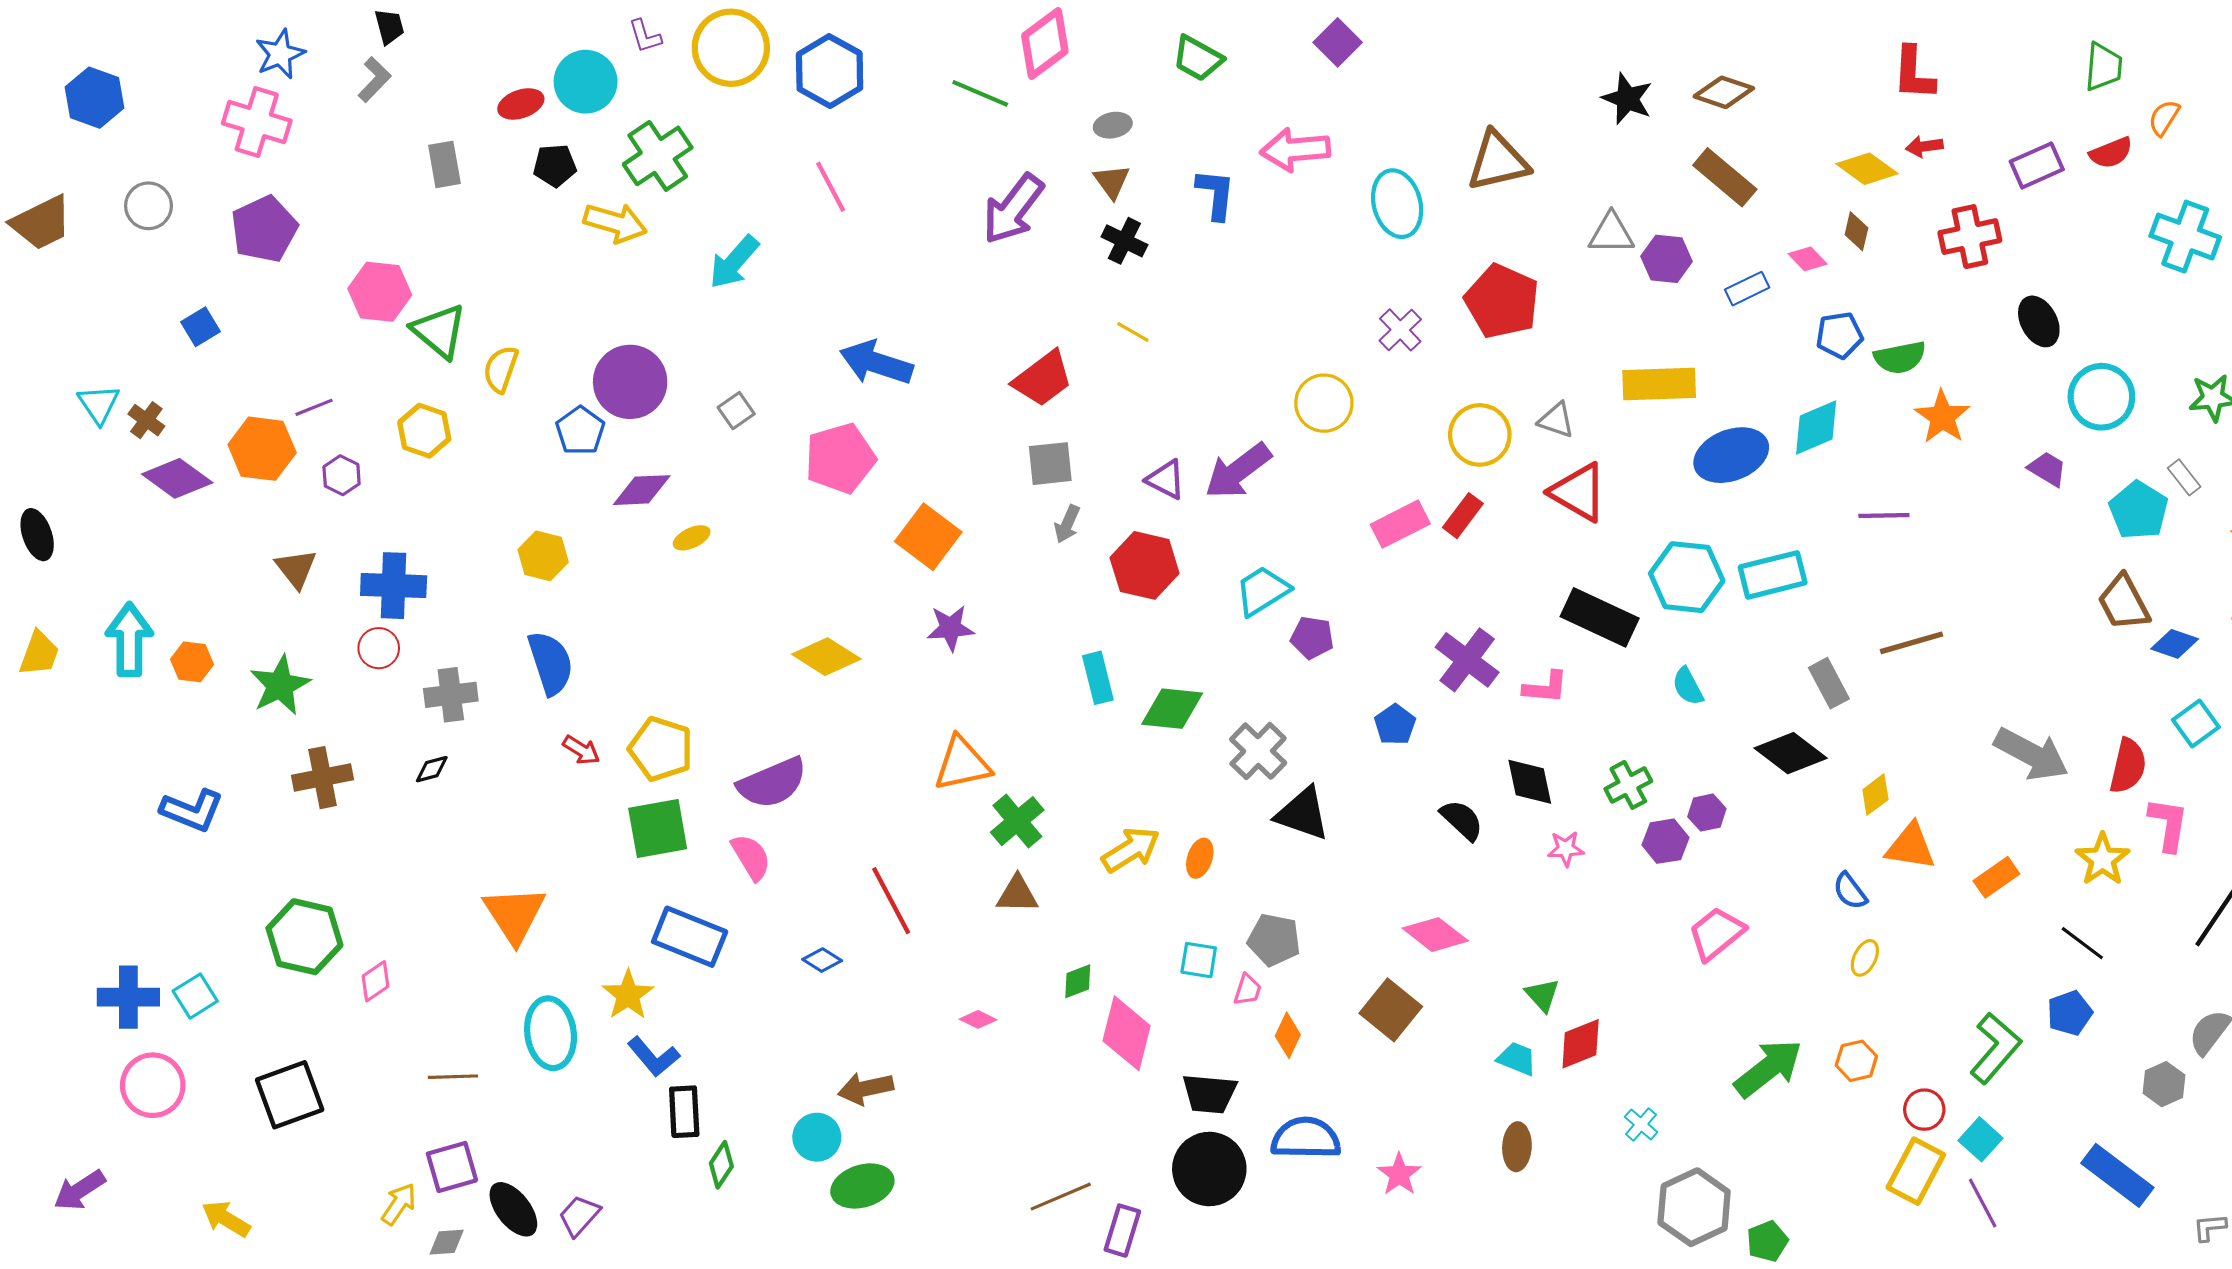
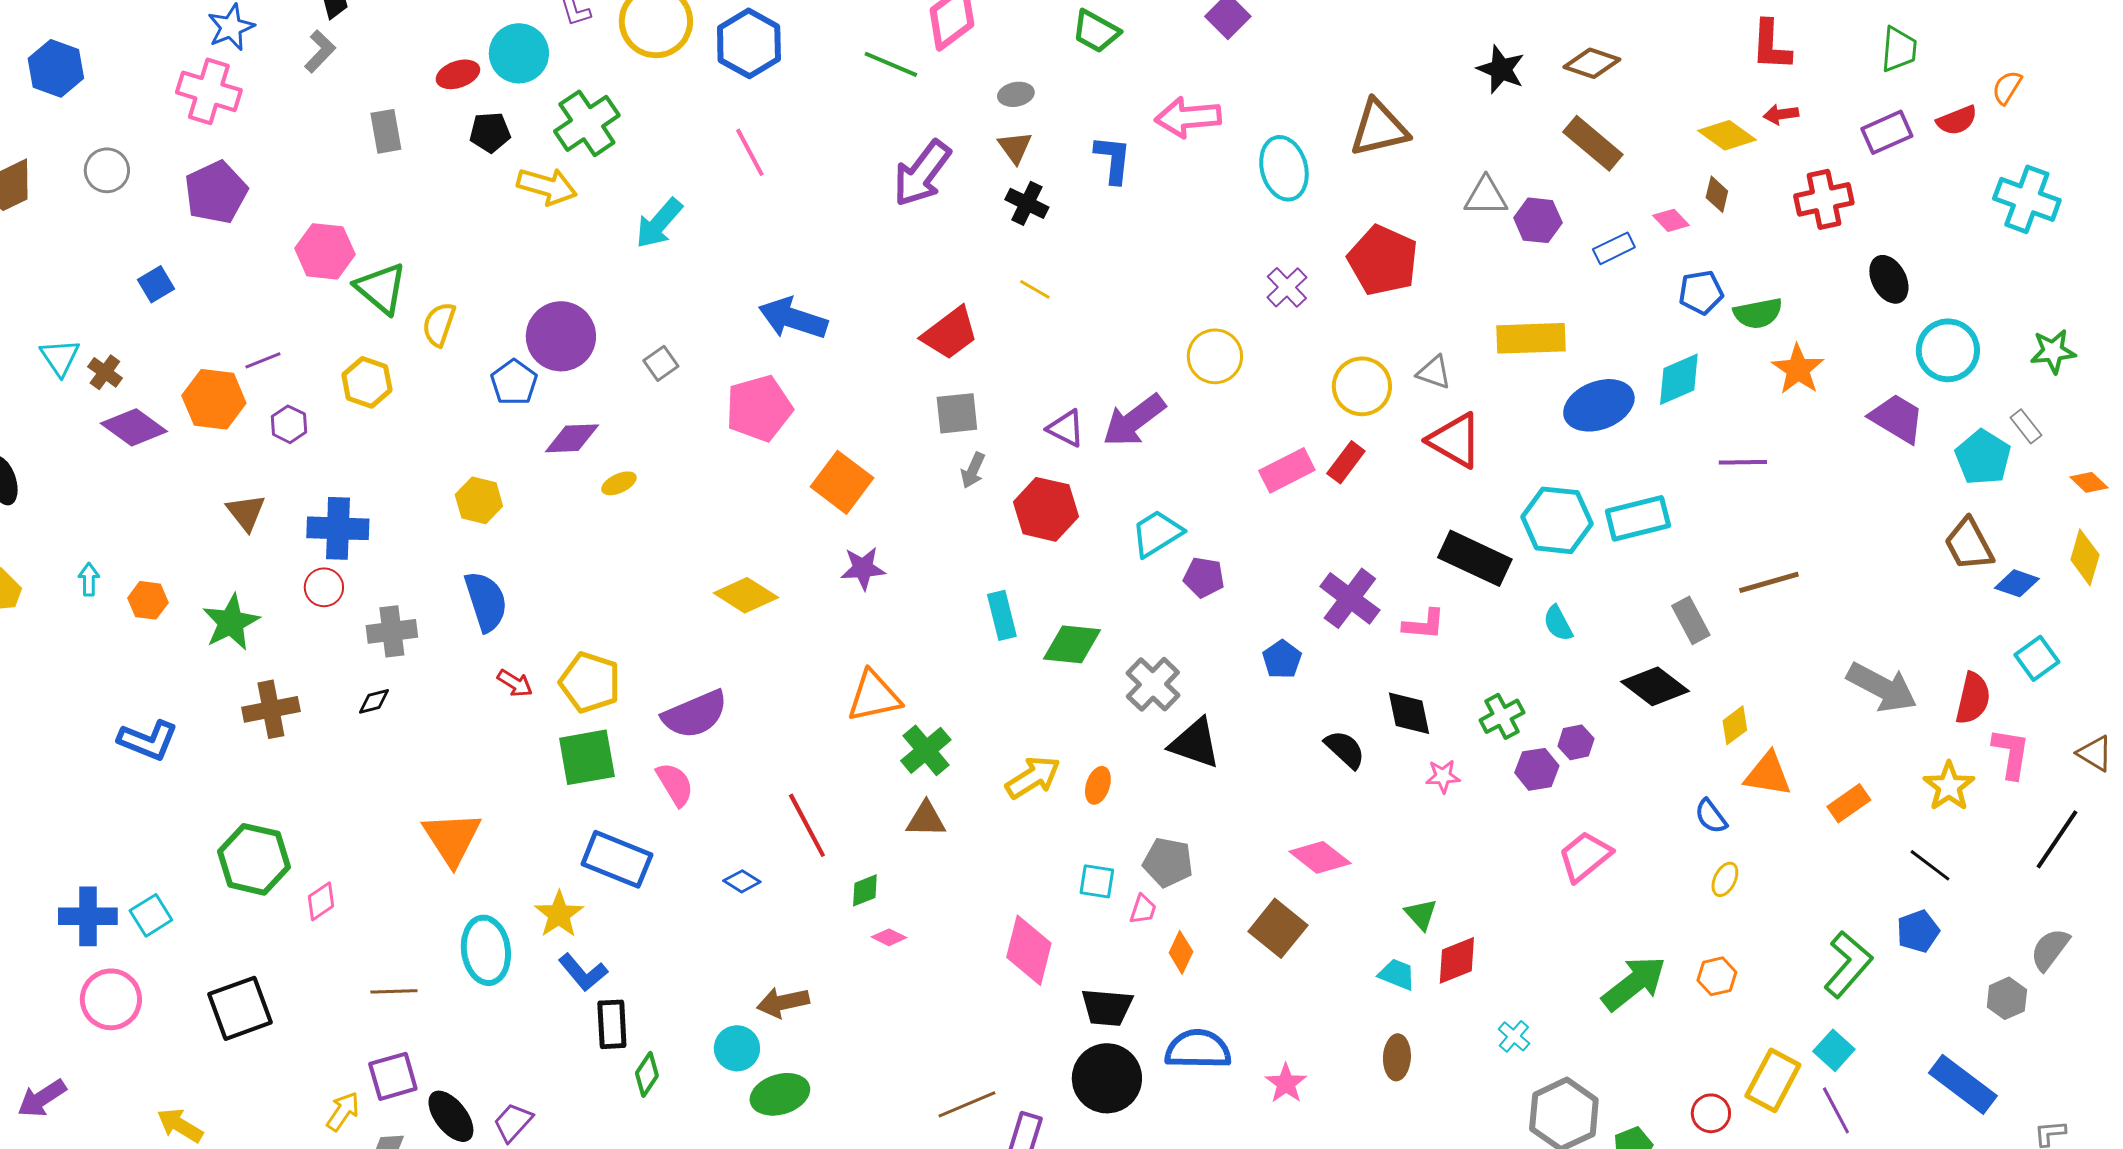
green trapezoid: (2104, 67) -> (1899, 49), moved
purple trapezoid: (2047, 469) -> (1897, 418), size x1.5
cyan arrow: (129, 640) -> (89, 579), size x0.5
green diamond: (1078, 981) -> (865, 890), moved
red circle: (1924, 1110) -> (1711, 1113), moved

